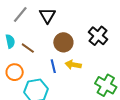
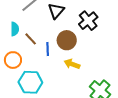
black cross: (98, 36) -> (88, 21), moved
blue line: (53, 66) -> (48, 49), moved

